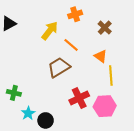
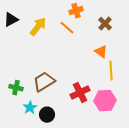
yellow arrow: (50, 31) -> (38, 27), moved
orange line: (71, 45) -> (67, 28), moved
brown trapezoid: (59, 67) -> (44, 82), moved

